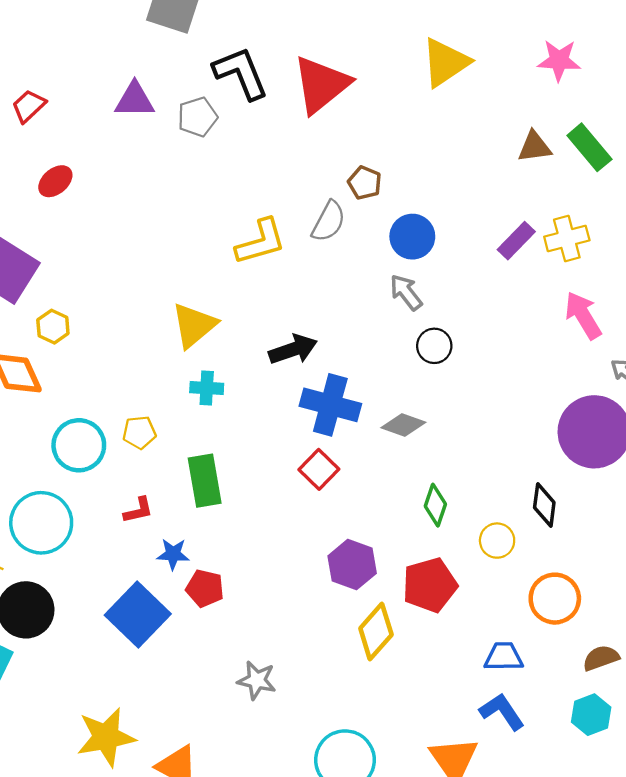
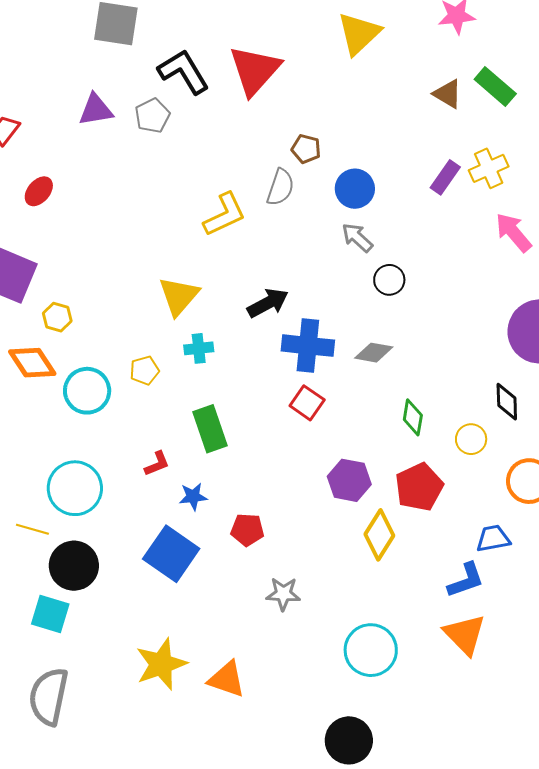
brown triangle: (534, 147) -> (448, 94), turned 48
yellow pentagon: (139, 432) -> (144, 370), moved
cyan circle: (79, 445) -> (87, 391), moved
red pentagon: (205, 588) -> (247, 530), moved
blue L-shape: (502, 712) -> (466, 580), moved, turned 114

